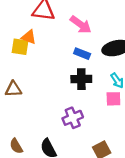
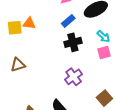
orange triangle: (29, 37) -> (29, 23), moved
blue rectangle: (82, 54) -> (68, 21), turned -48

